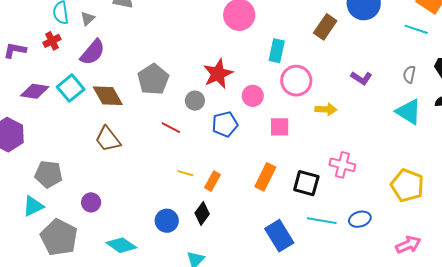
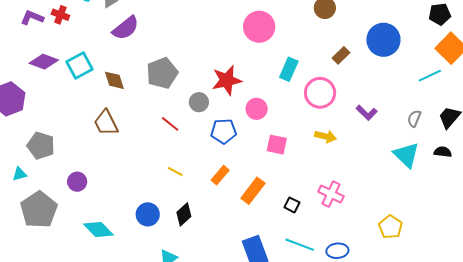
brown rectangle: (325, 27) -> (341, 55), size x0.7
cyan line: (416, 29) -> (430, 76), turned -55
red cross: (52, 41) -> (60, 15), moved, turned 36
purple semicircle: (93, 52) -> (126, 28), moved
pink circle: (296, 81) -> (320, 93), moved
brown diamond: (108, 96) -> (114, 80), size x0.7
orange rectangle: (212, 181) -> (220, 175), moved
black square: (306, 183) -> (292, 205), size x0.6
yellow pentagon: (407, 185) -> (391, 227), size x0.7
cyan triangle: (33, 206) -> (20, 174), size x0.7

